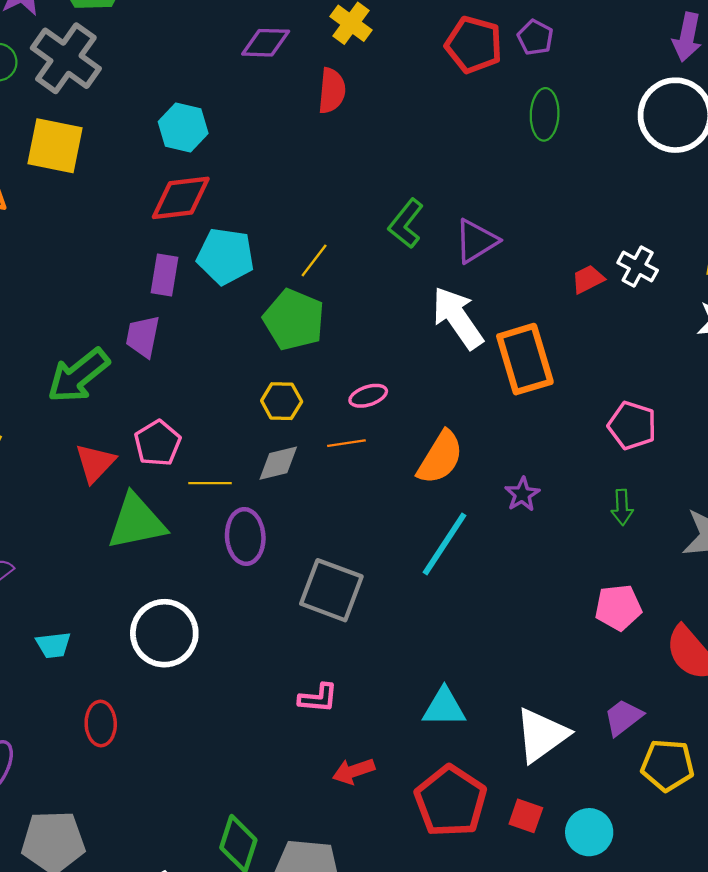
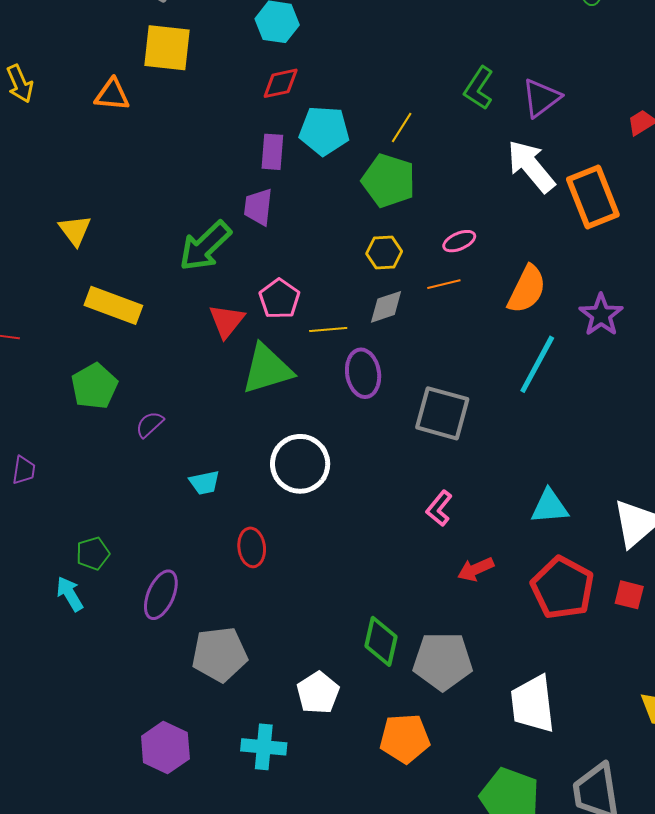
red diamond: (181, 198) -> (281, 83), size x0.7
purple star: (522, 494) -> (601, 315), size x1.4
pink L-shape: (318, 698) -> (439, 508), turned 129

